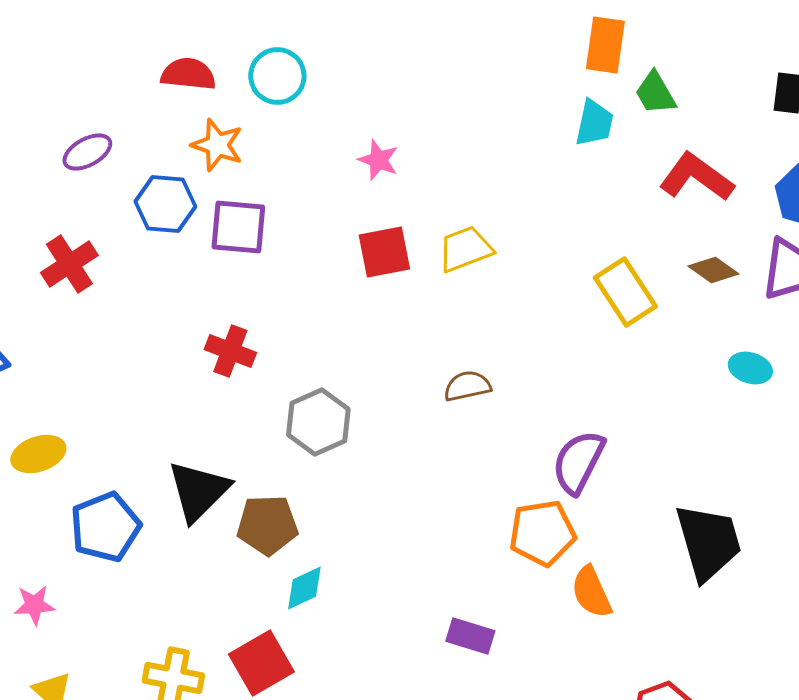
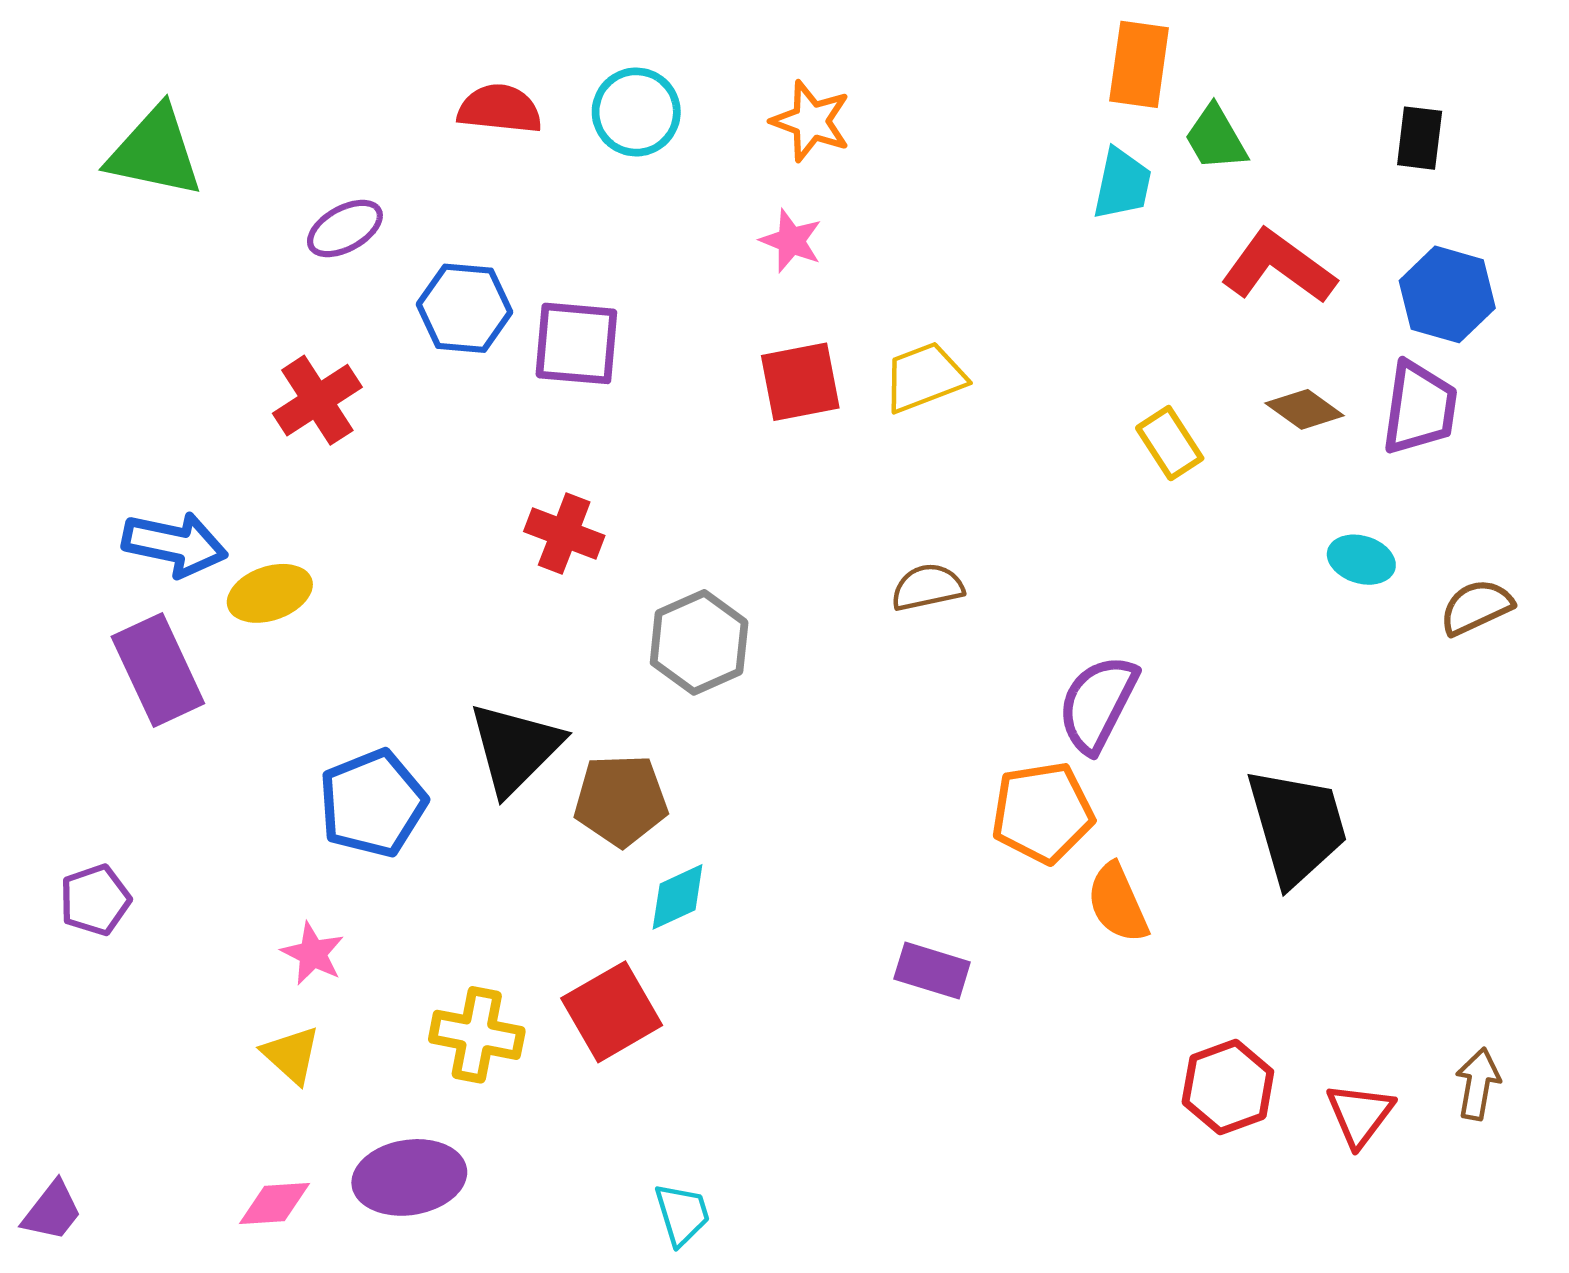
orange star: (217, 145) -> (811, 121), moved
yellow rectangle: (625, 292) -> (1170, 443), size x0.7
yellow ellipse: (38, 454) -> (270, 593), moved
pink star: (34, 605) -> (313, 954), moved, turned 30

